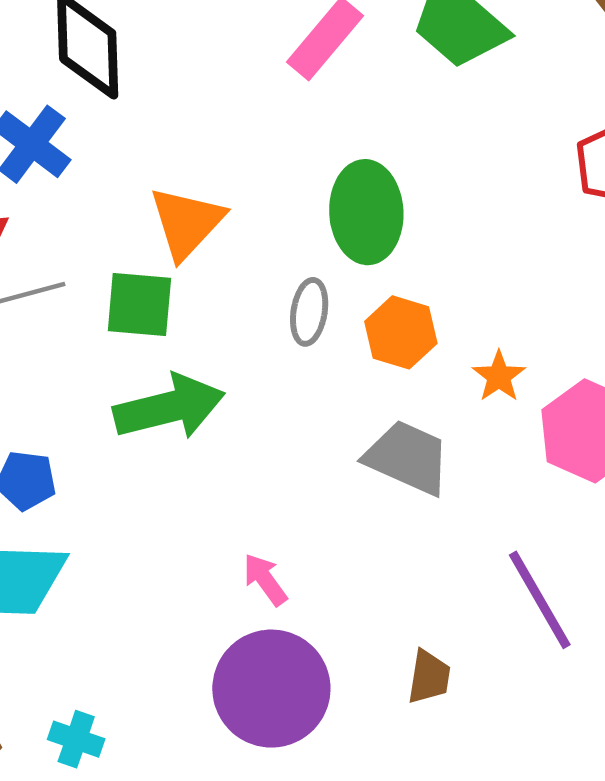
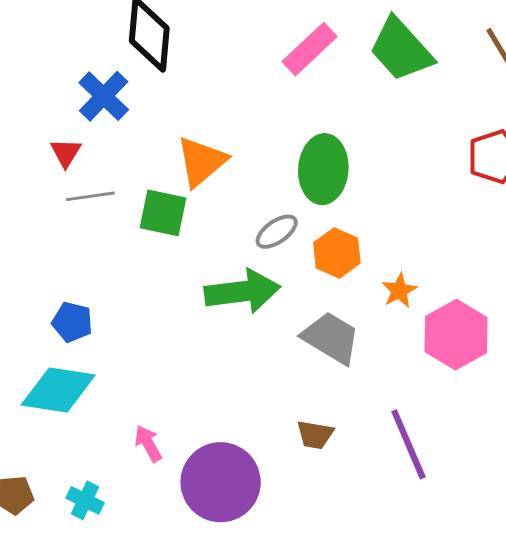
gray ellipse: (309, 312) -> (277, 232), turned 39
green arrow: (169, 407) -> (242, 291), moved
pink arrow: (265, 580) -> (148, 444), moved
brown trapezoid: (429, 677) -> (315, 435), moved, turned 84

